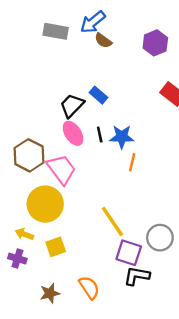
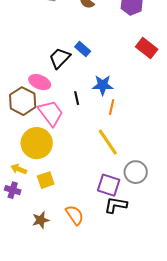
pink ellipse: (73, 133) -> (40, 82), moved, turned -35
black line: (100, 134) -> (77, 98), moved
yellow line: (112, 221) -> (108, 142), moved

